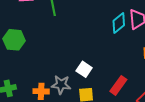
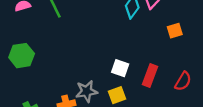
white square: (84, 69) -> (120, 68), moved

